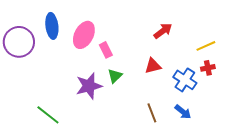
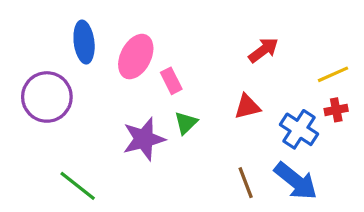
purple circle: (19, 42) -> (47, 97), moved
blue arrow: (183, 112) -> (296, 181), size x1.6

